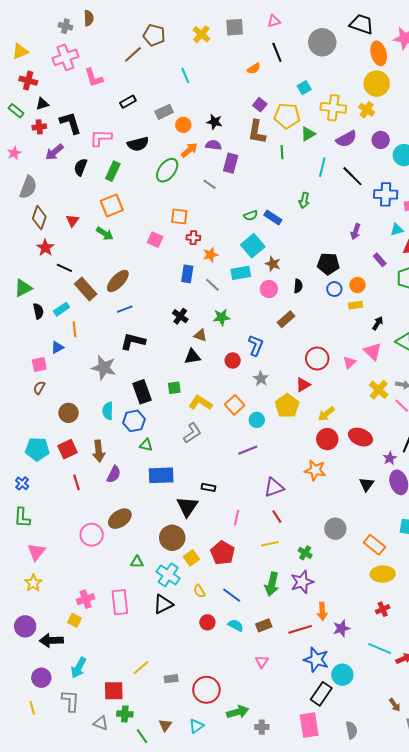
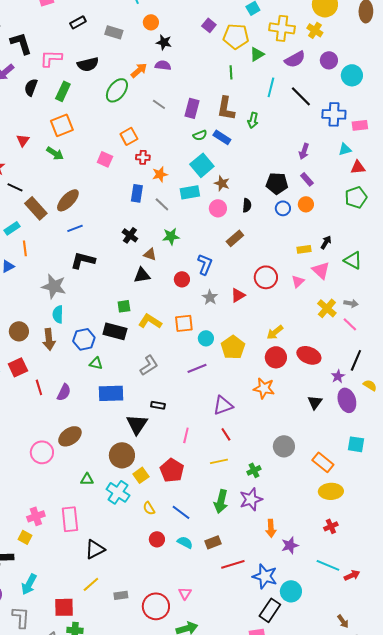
gray rectangle: (164, 112) -> (114, 32), turned 42
orange circle: (183, 125) -> (151, 22), moved
brown L-shape: (257, 132) -> (226, 108), moved
purple rectangle: (231, 163) -> (192, 108), moved
orange square: (179, 217) -> (129, 136), turned -36
purple rectangle: (380, 260) -> (307, 179), moved
yellow rectangle: (355, 305) -> (304, 249), moved
red triangle: (303, 385) -> (238, 295), moved
black rectangle: (142, 392) -> (115, 331), moved, turned -55
orange square: (235, 405) -> (184, 323), turned 36
yellow pentagon: (287, 406) -> (233, 347), moved
cyan semicircle: (108, 411) -> (58, 314), moved
gray L-shape: (192, 433) -> (149, 365), moved
brown arrow: (99, 451) -> (49, 339), moved
red line: (77, 482) -> (39, 387), moved
green cross: (305, 553) -> (254, 470), turned 32
black triangle: (163, 604) -> (95, 549), moved
red line: (300, 629) -> (233, 564), moved
pink triangle: (262, 662) -> (185, 593), moved

